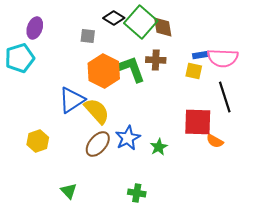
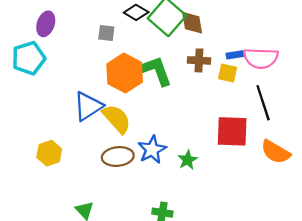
brown cross: (156, 60) -> (199, 60), moved
orange semicircle: (215, 141) -> (276, 152), moved, size x1.5
brown ellipse: (98, 144) -> (118, 156), turned 44

